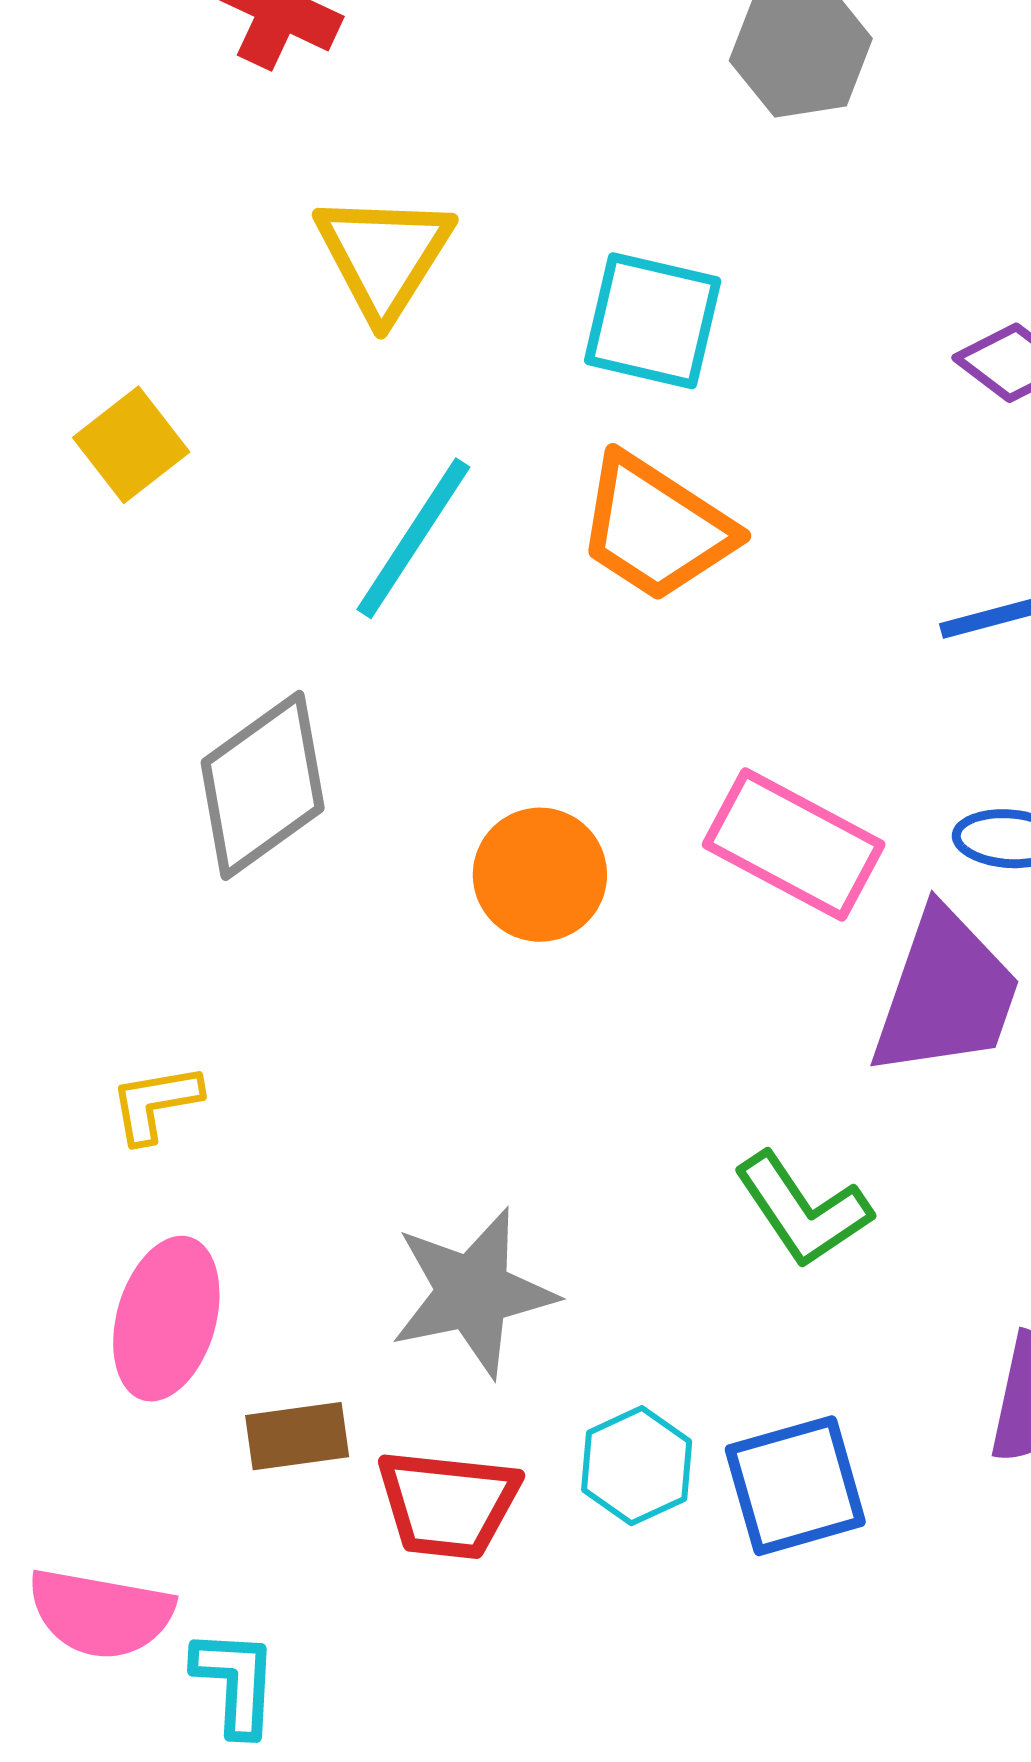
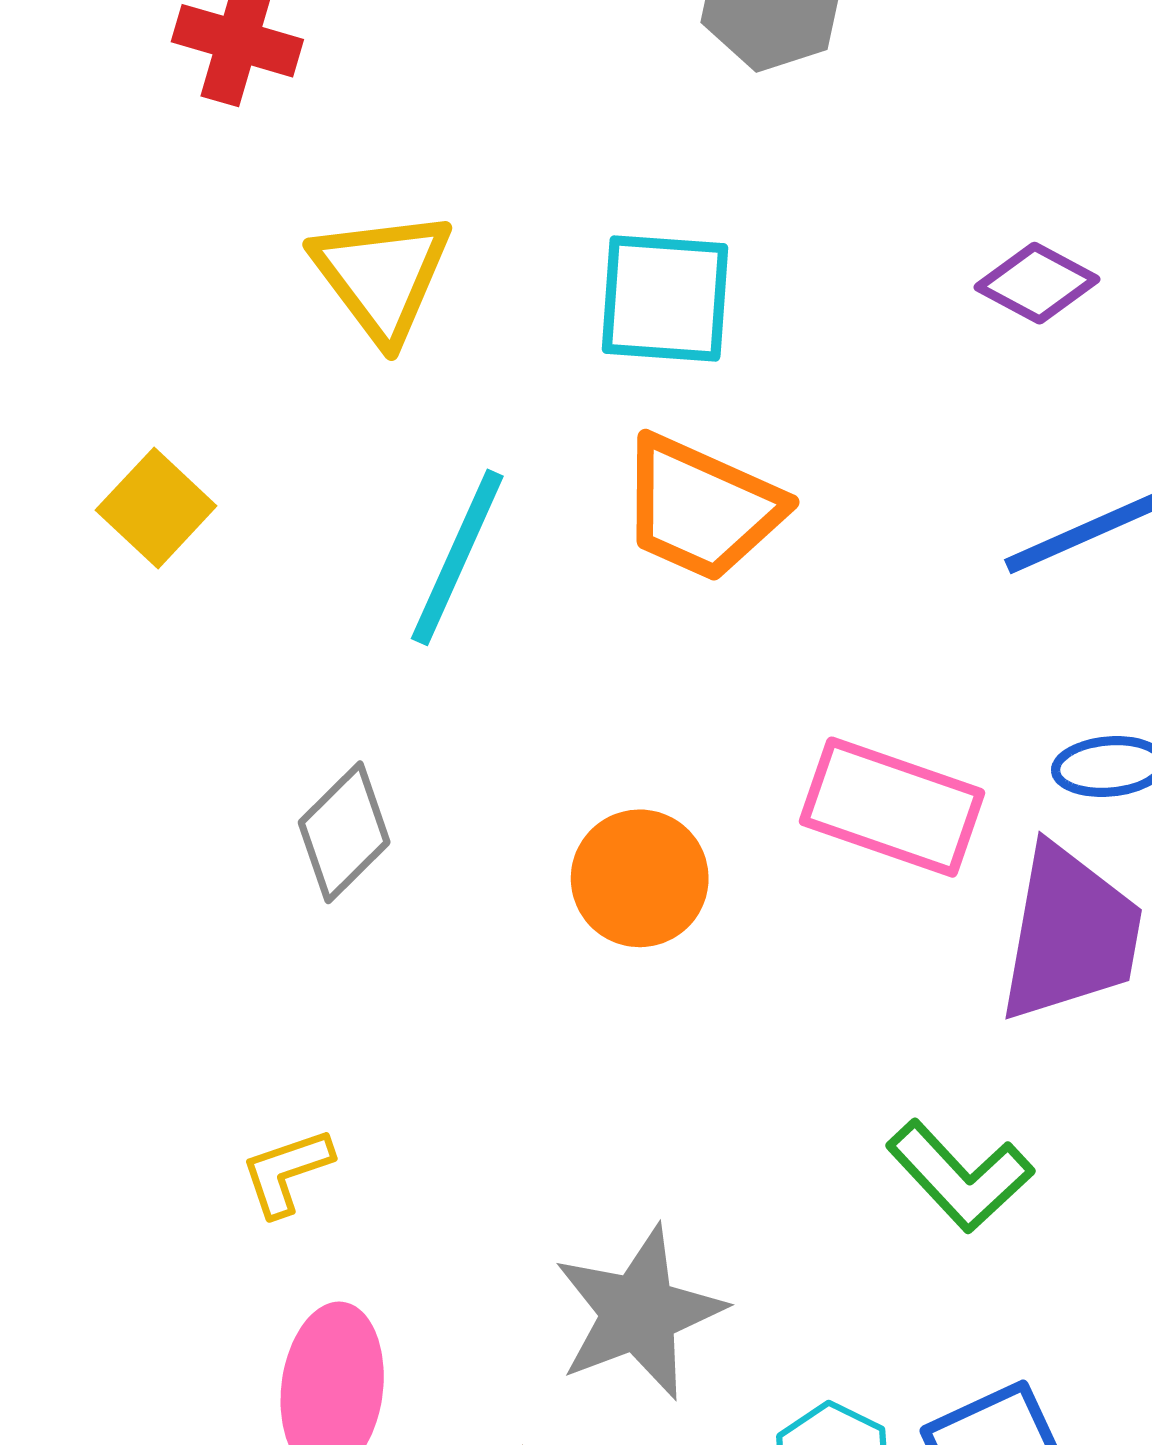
gray diamond: (263, 785) -> (344, 832), size x0.7

